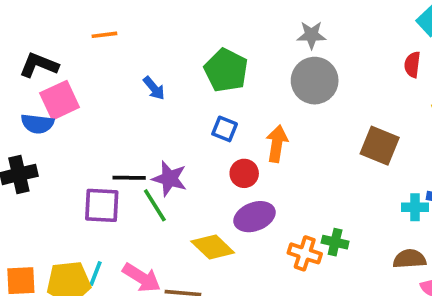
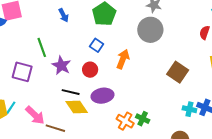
red circle: (244, 173) -> (90, 70), moved
black line: (129, 178) -> (71, 92), moved
green line: (155, 205) -> (42, 47), moved

